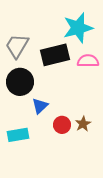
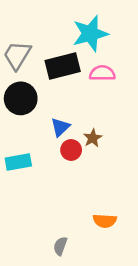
blue triangle: (40, 106) -> (60, 127), moved
brown star: (83, 124) -> (93, 138), moved

